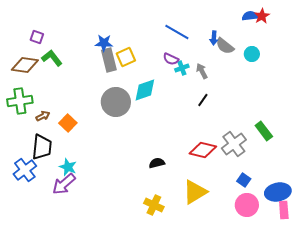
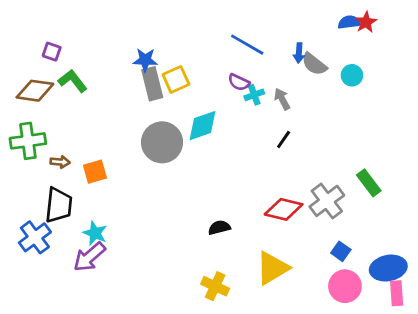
brown arrow: (43, 116) -> (60, 162), turned 32
orange square: (68, 123) -> (95, 172), turned 30

